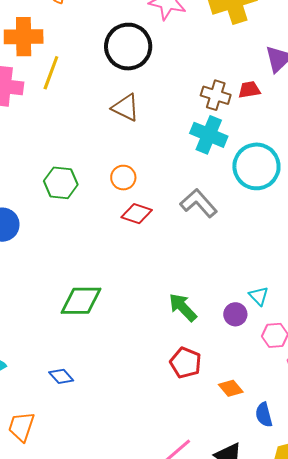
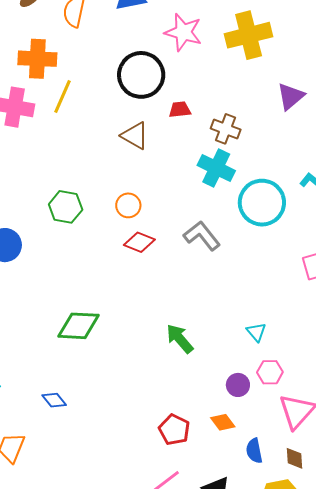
red trapezoid: (249, 90) -> (180, 110), moved
purple circle: (235, 314) -> (238, 385), moved
red pentagon: (186, 363) -> (174, 430), moved

